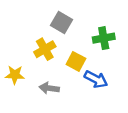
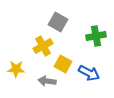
yellow square: (76, 61) -> (63, 64), moved

